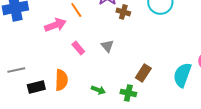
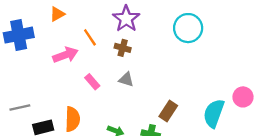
brown cross: (123, 12) -> (123, 48), moved
gray triangle: (107, 46) -> (126, 79), turned -32

